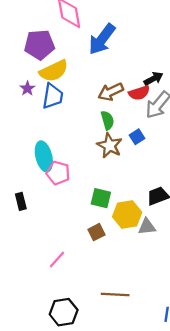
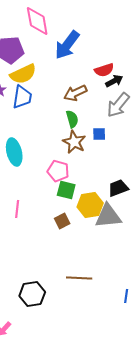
red semicircle: (139, 93) -> (104, 70), moved
blue square: (137, 137) -> (99, 134), turned 32
pink pentagon: (58, 173) -> (58, 171), moved
gray triangle: (147, 227) -> (108, 216), size x1.6
pink line: (57, 259) -> (17, 209), moved, turned -36

